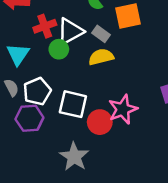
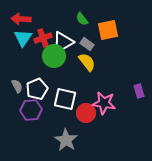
green circle: (59, 49) -> (54, 56), size x1.5
cyan triangle: (18, 54) -> (23, 38), moved
yellow semicircle: (101, 57) -> (87, 62), turned 66
pink star: (123, 109) -> (104, 103), turned 30

